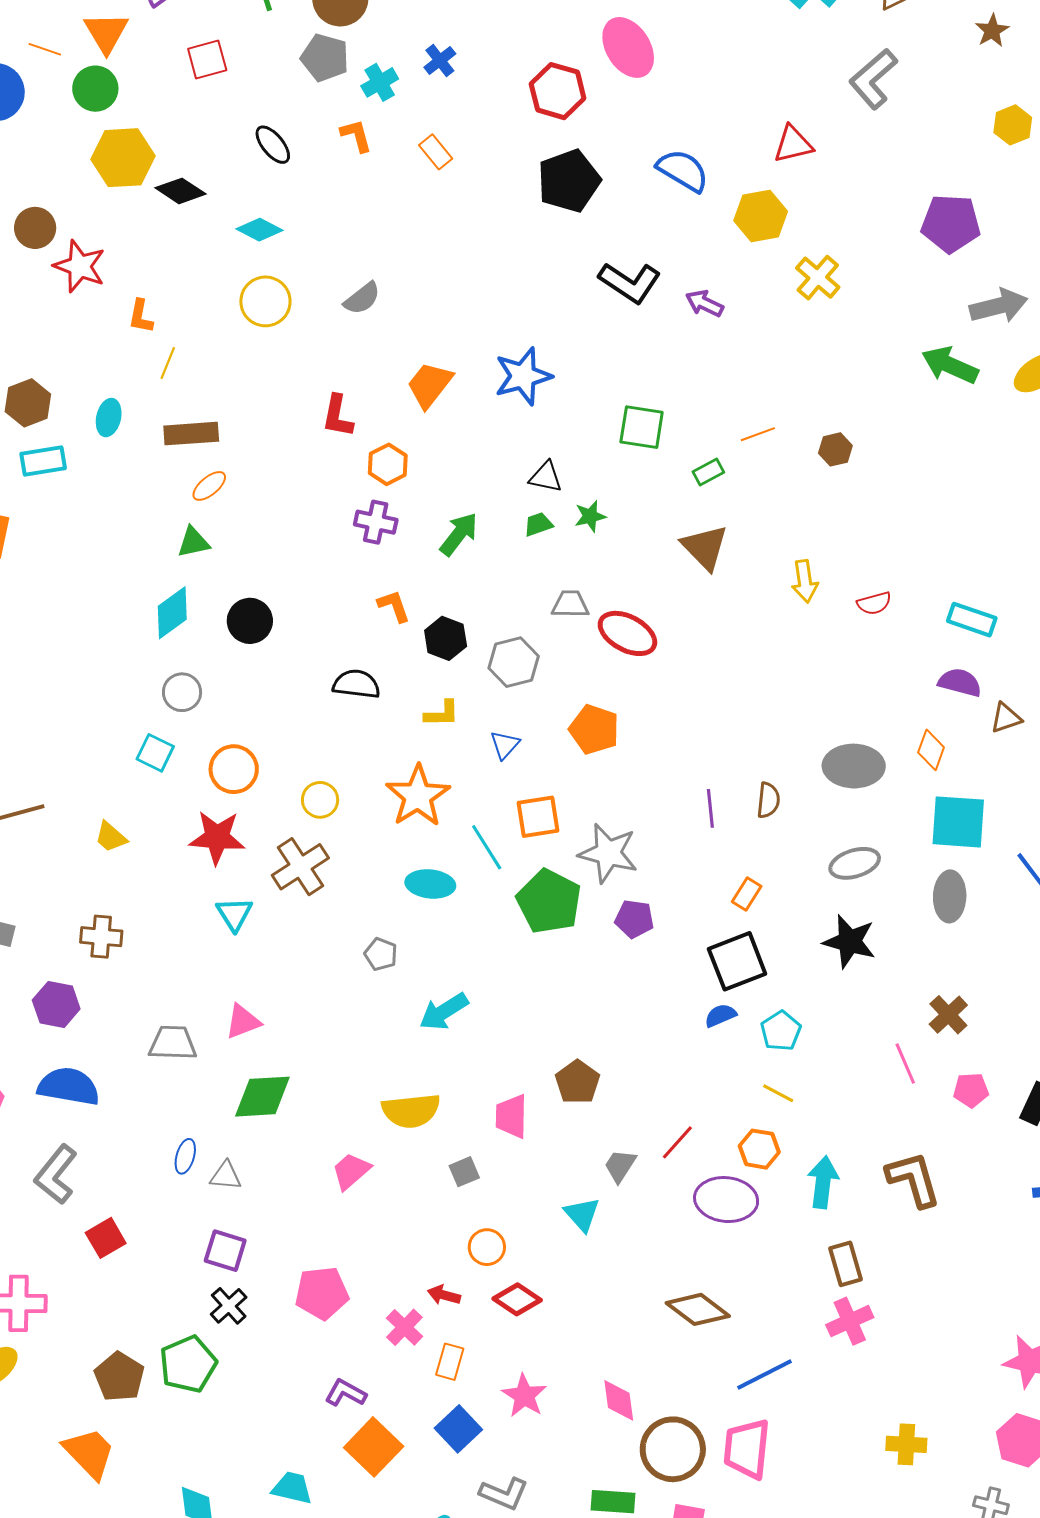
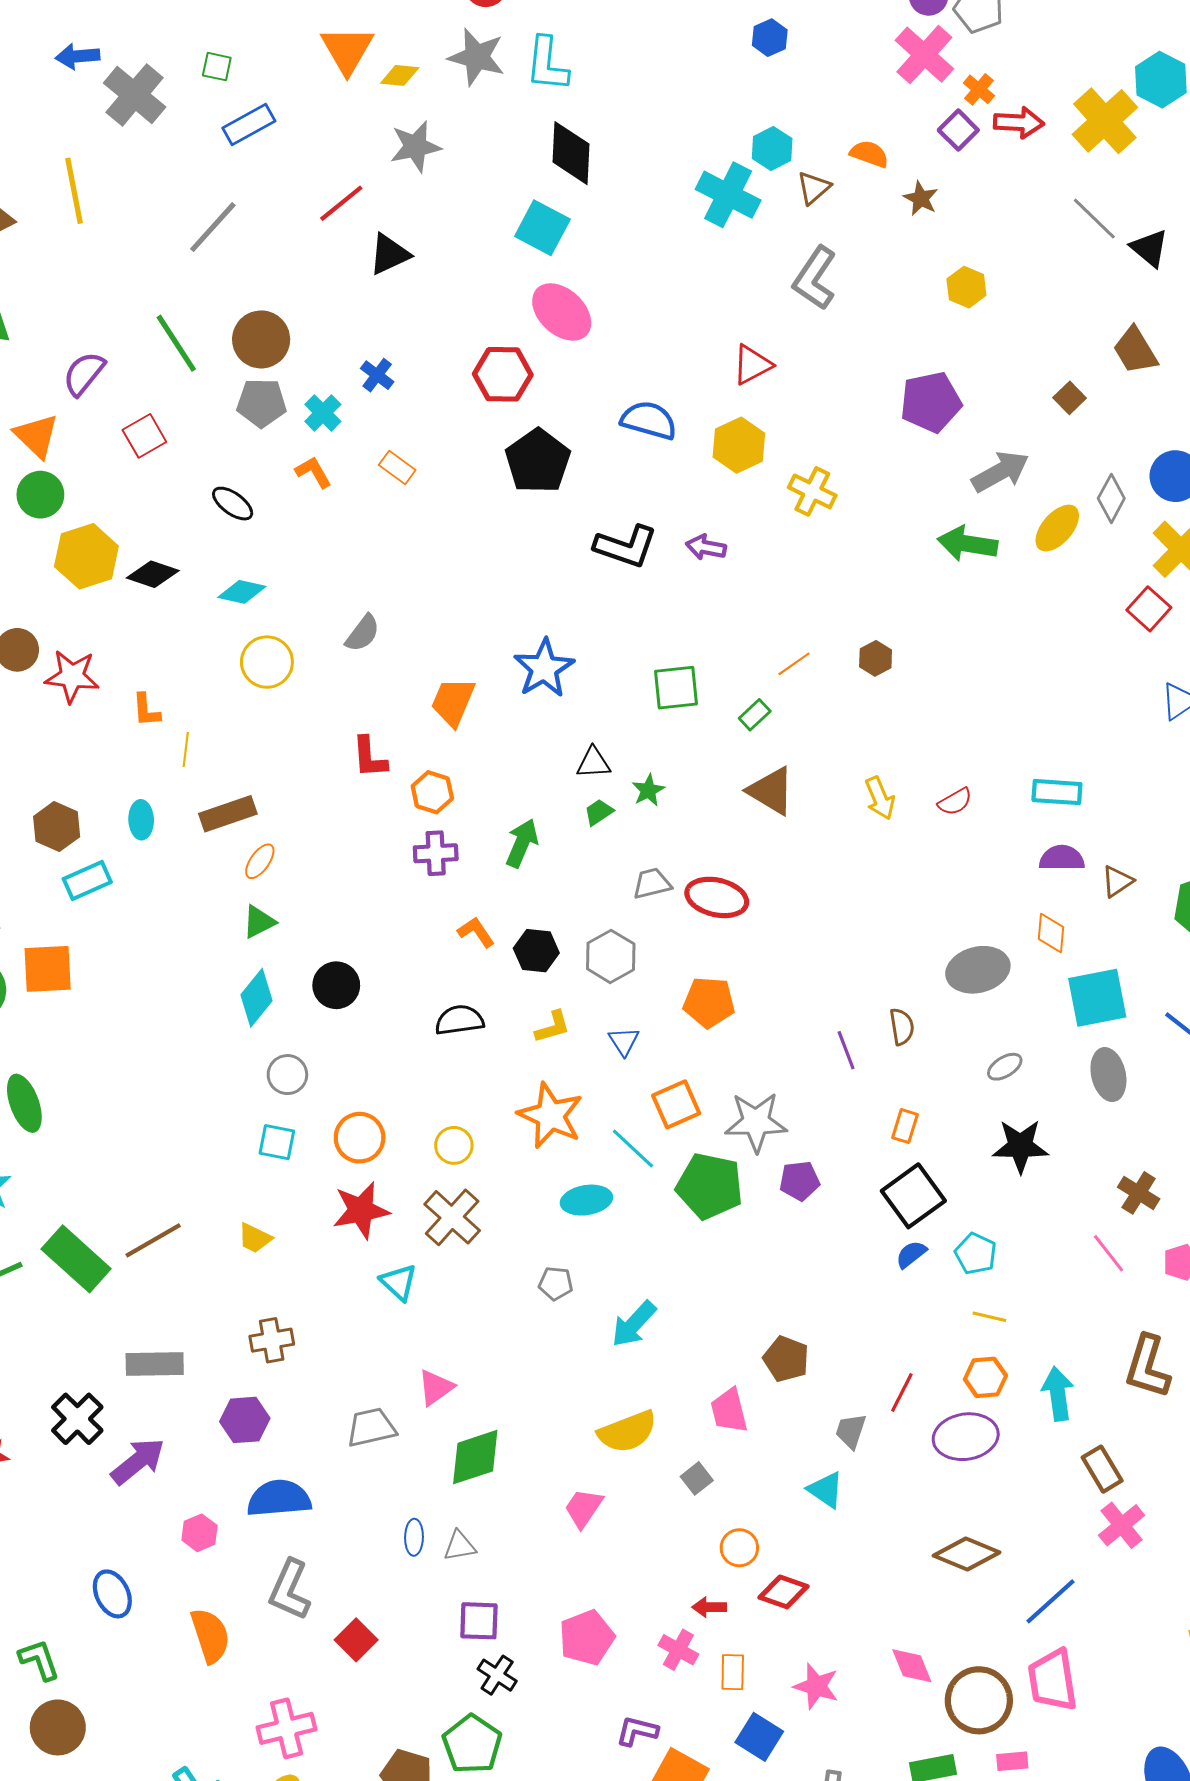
gray ellipse: (855, 863) -> (1005, 1067), size x0.7
brown L-shape: (913, 1179) -> (1147, 1367), turned -132

